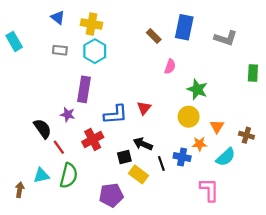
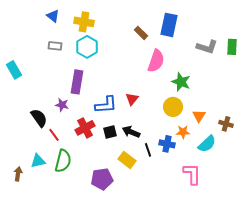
gray L-shape: (226, 38) -> (207, 47), moved
cyan rectangle: (14, 41) -> (14, 70), moved
pink semicircle: (170, 67) -> (156, 61), size x1.6
green rectangle: (253, 73) -> (232, 47), moved
black square: (124, 157) -> (110, 132), moved

